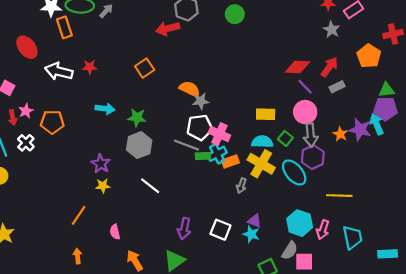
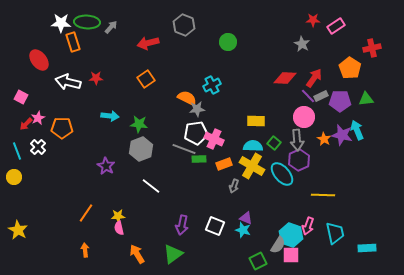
green circle: (235, 14) -> (228, 42), moved
red arrow: (168, 28) -> (148, 43), moved
gray star: (332, 30) -> (302, 44), moved
purple line: (305, 87) -> (308, 96), moved
purple pentagon: (385, 109) -> (340, 101), moved
pink circle: (305, 112) -> (304, 117), moved
red arrow: (13, 118) -> (26, 124), turned 56
cyan cross: (217, 154) -> (212, 85), moved
yellow star: (103, 186) -> (118, 216), moved
cyan hexagon: (300, 223) -> (291, 235), moved

